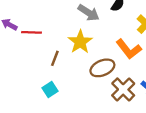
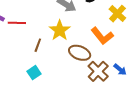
brown ellipse: (102, 68) -> (80, 53), turned 45

